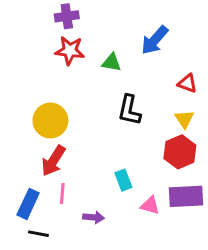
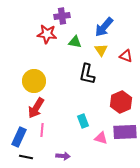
purple cross: (67, 16) -> (62, 16), moved
yellow triangle: (184, 119) -> (101, 50), moved
purple arrow: (94, 217) -> (63, 156), moved

